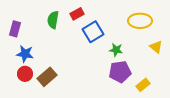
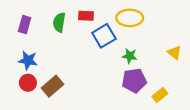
red rectangle: (77, 14) -> (86, 16), turned 32
yellow ellipse: (140, 21) -> (130, 18), moved
purple rectangle: (15, 29) -> (25, 25), moved

